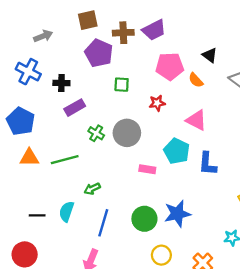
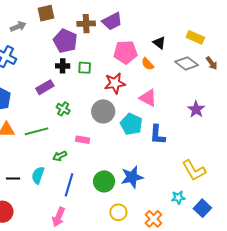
brown square: (88, 20) -> (46, 13), moved
black cross: (61, 83) -> (63, 66), moved
red star: (157, 103) -> (115, 83), size x1.5
gray circle: (127, 133) -> (103, 111), moved
pink rectangle: (147, 169) -> (83, 140), moved

